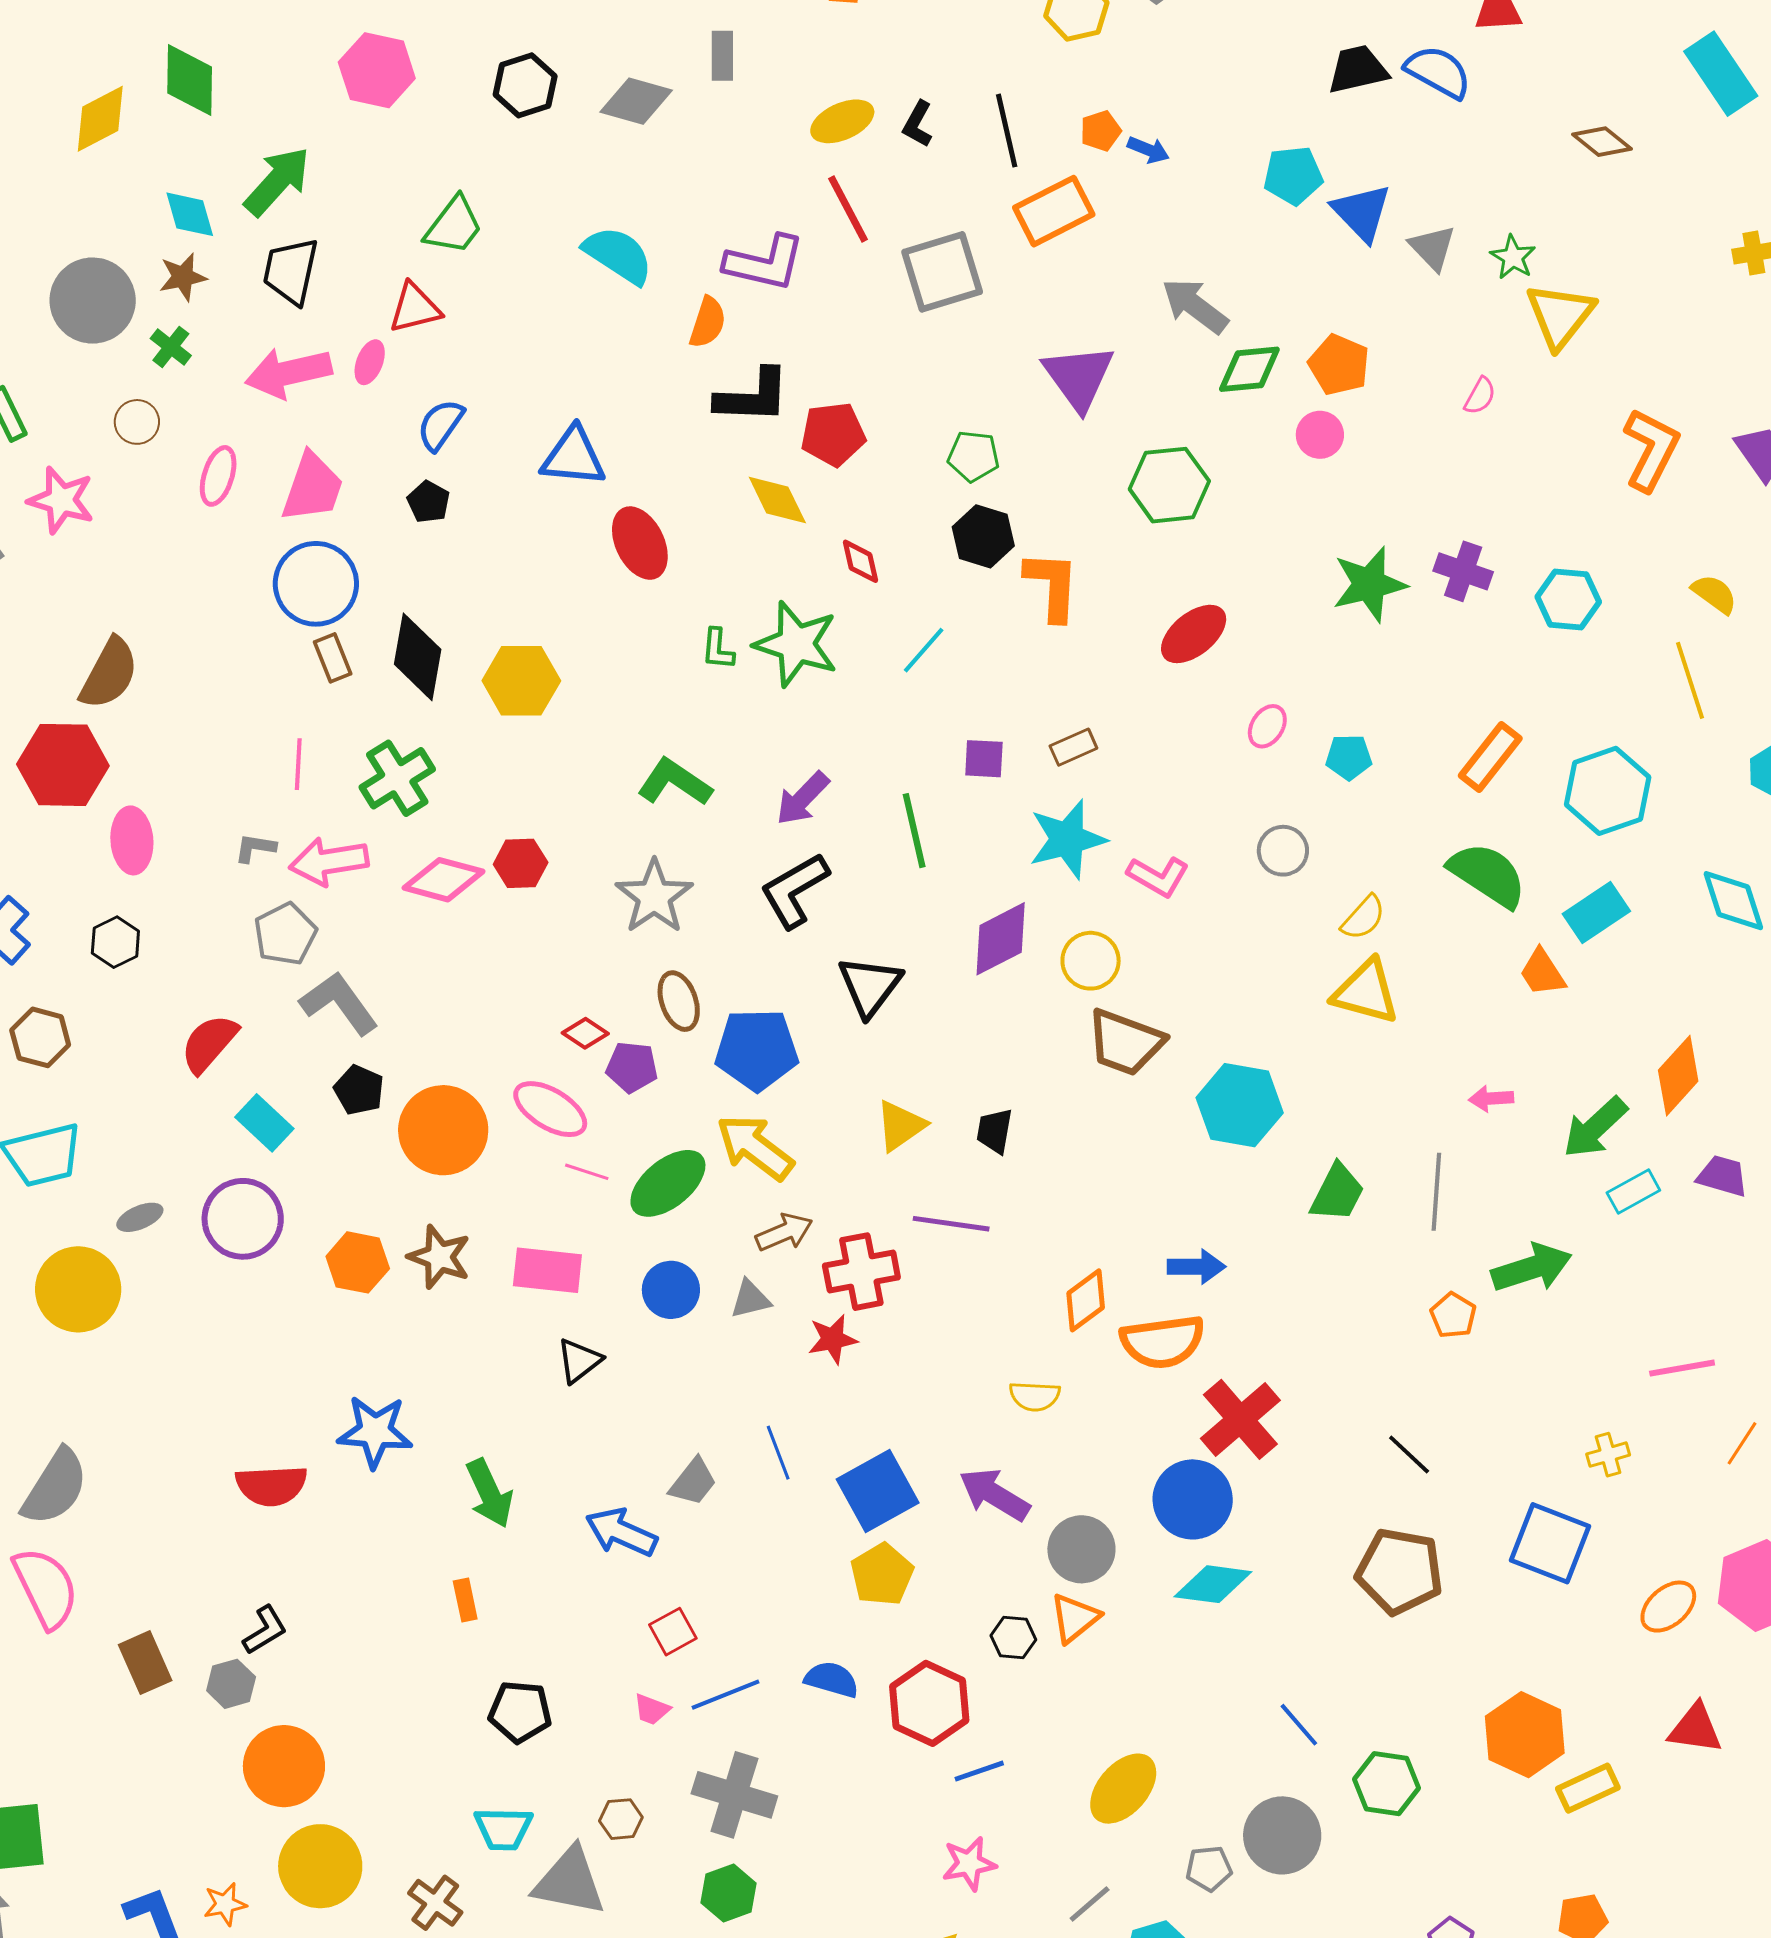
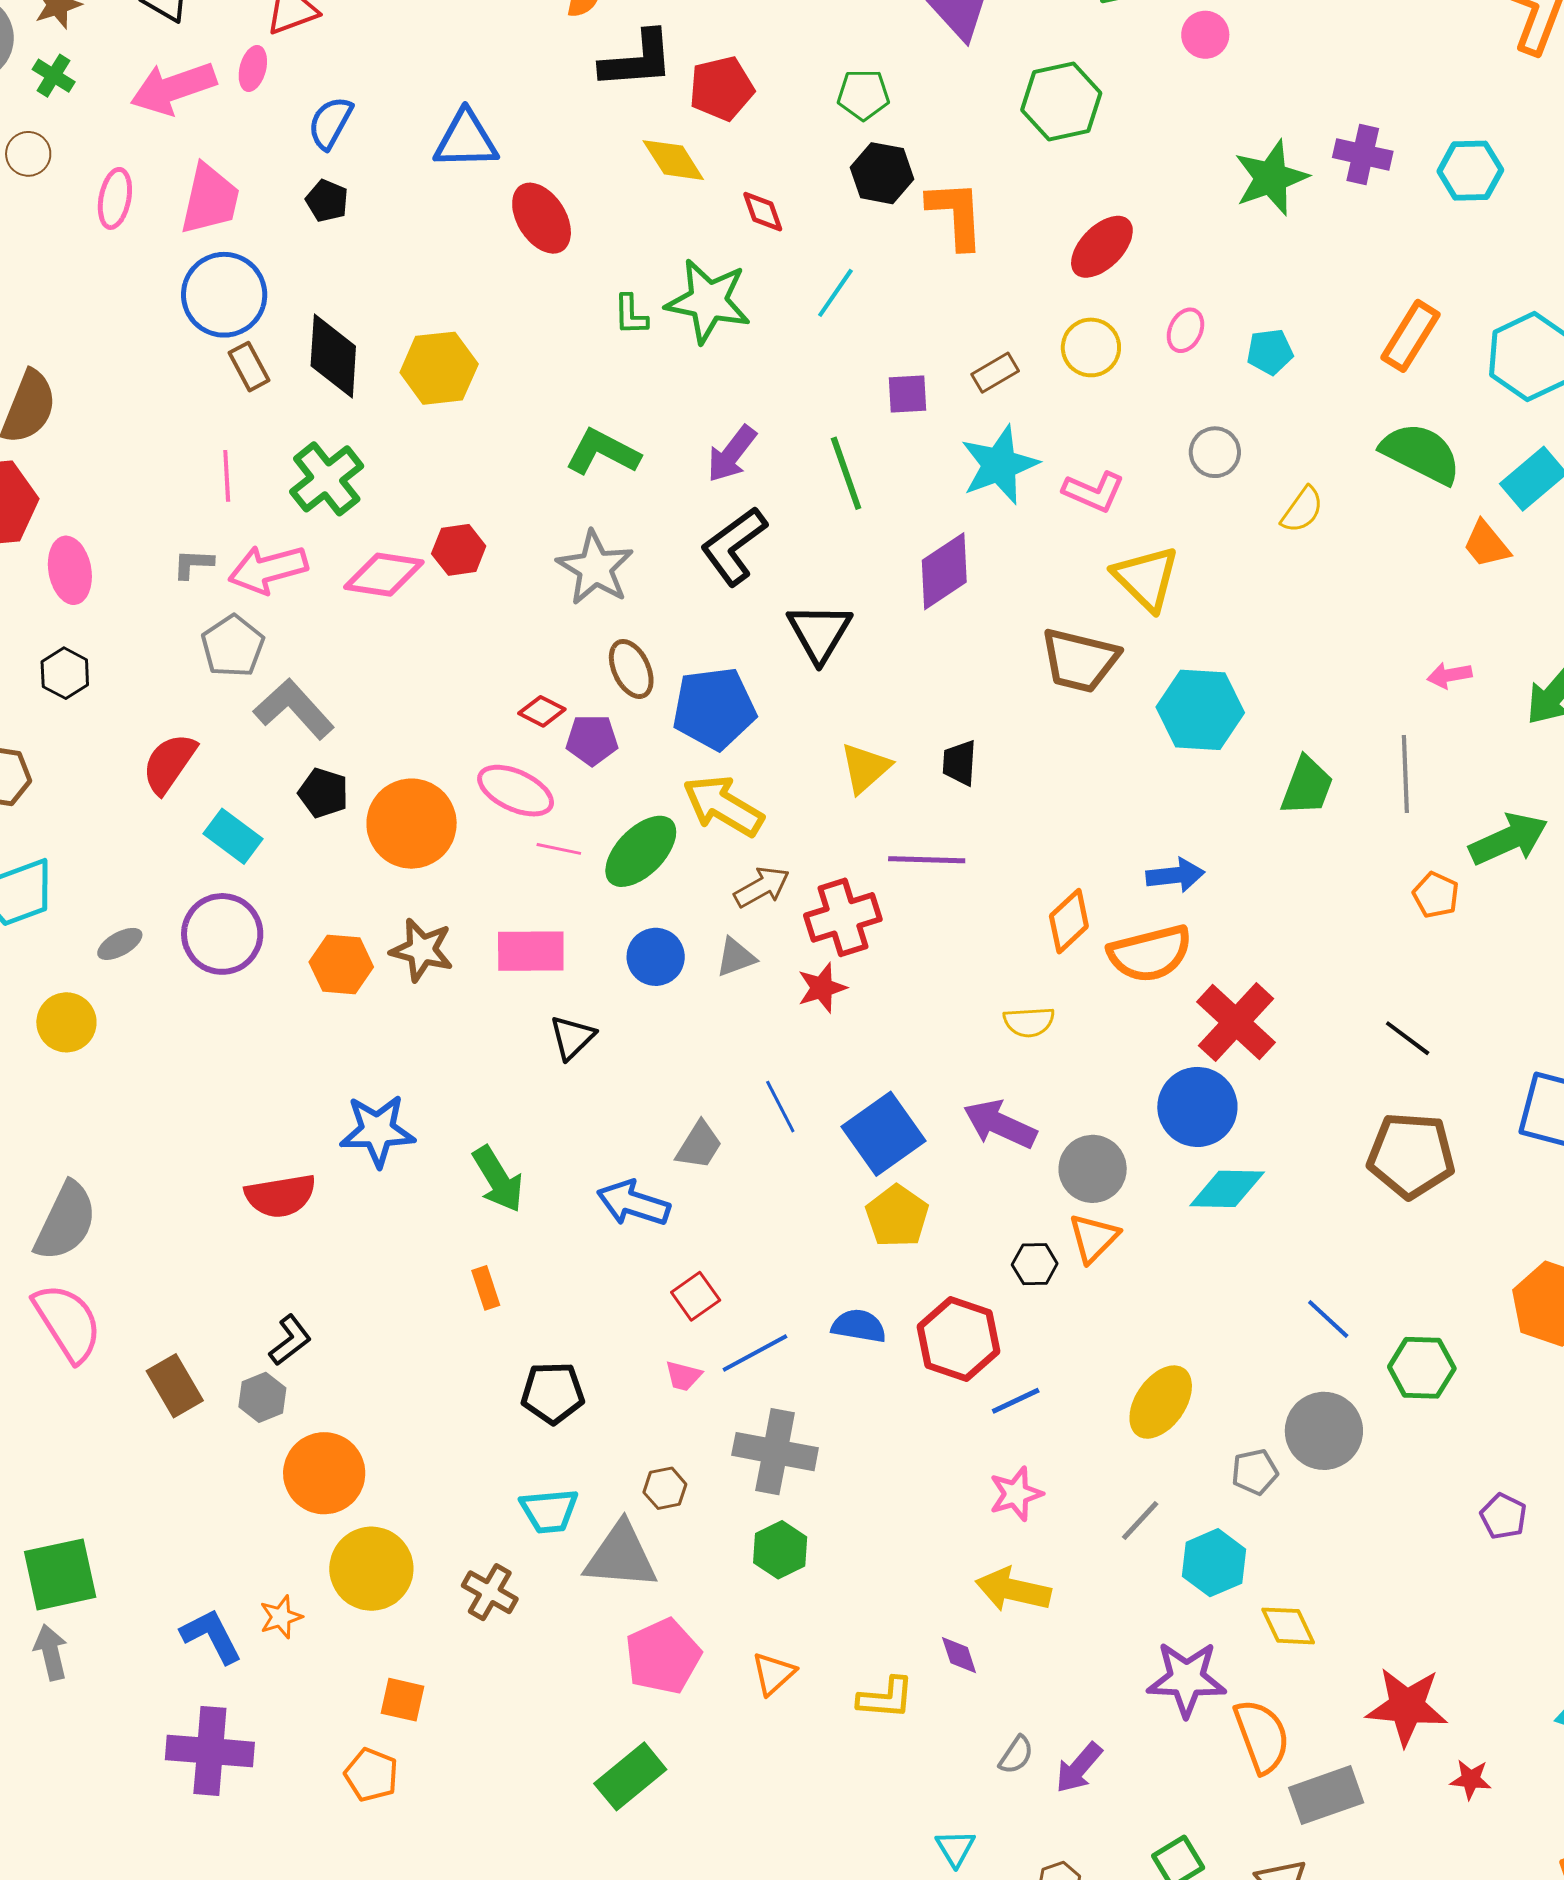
yellow circle: (1091, 961) -> (1091, 347), moved
yellow triangle: (1366, 992) -> (1146, 578), moved, turned 36
yellow circle: (78, 1289) -> (66, 1022), size x0.7

